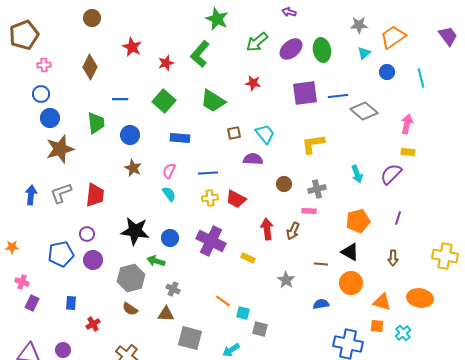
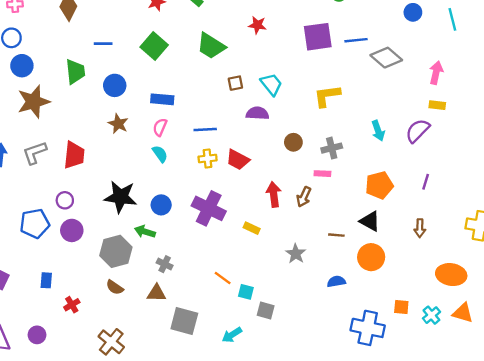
blue rectangle: (180, 138) -> (162, 99), moved
orange triangle: (382, 302) -> (463, 313), moved

